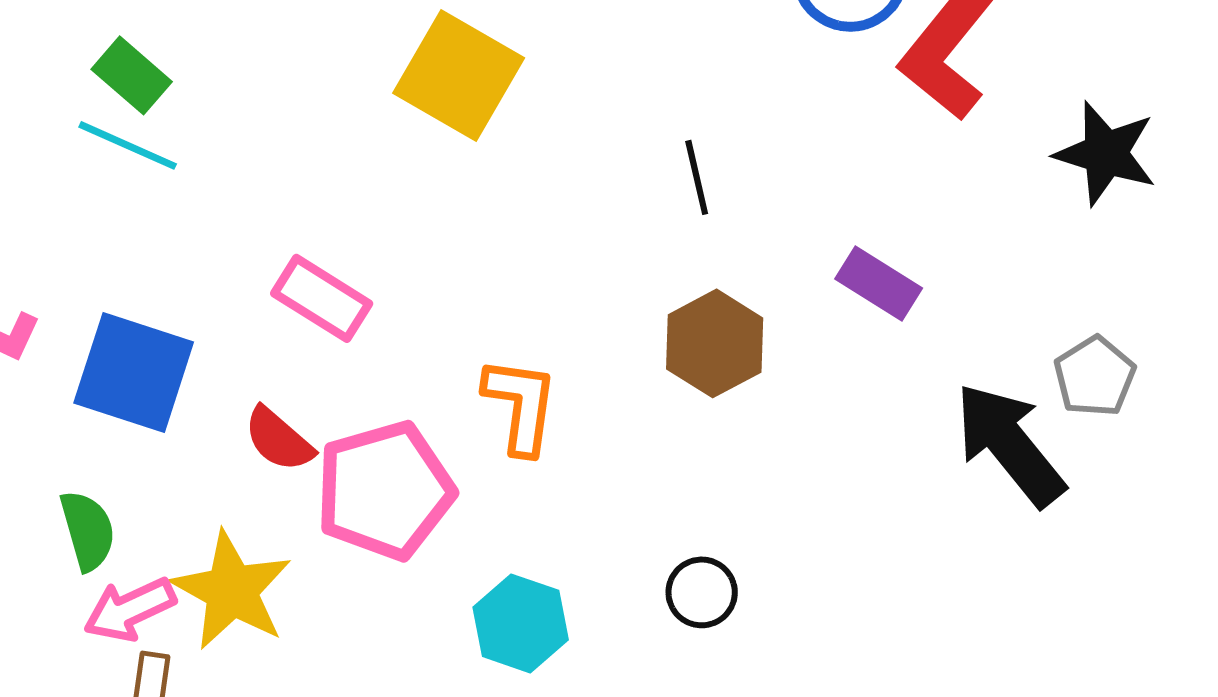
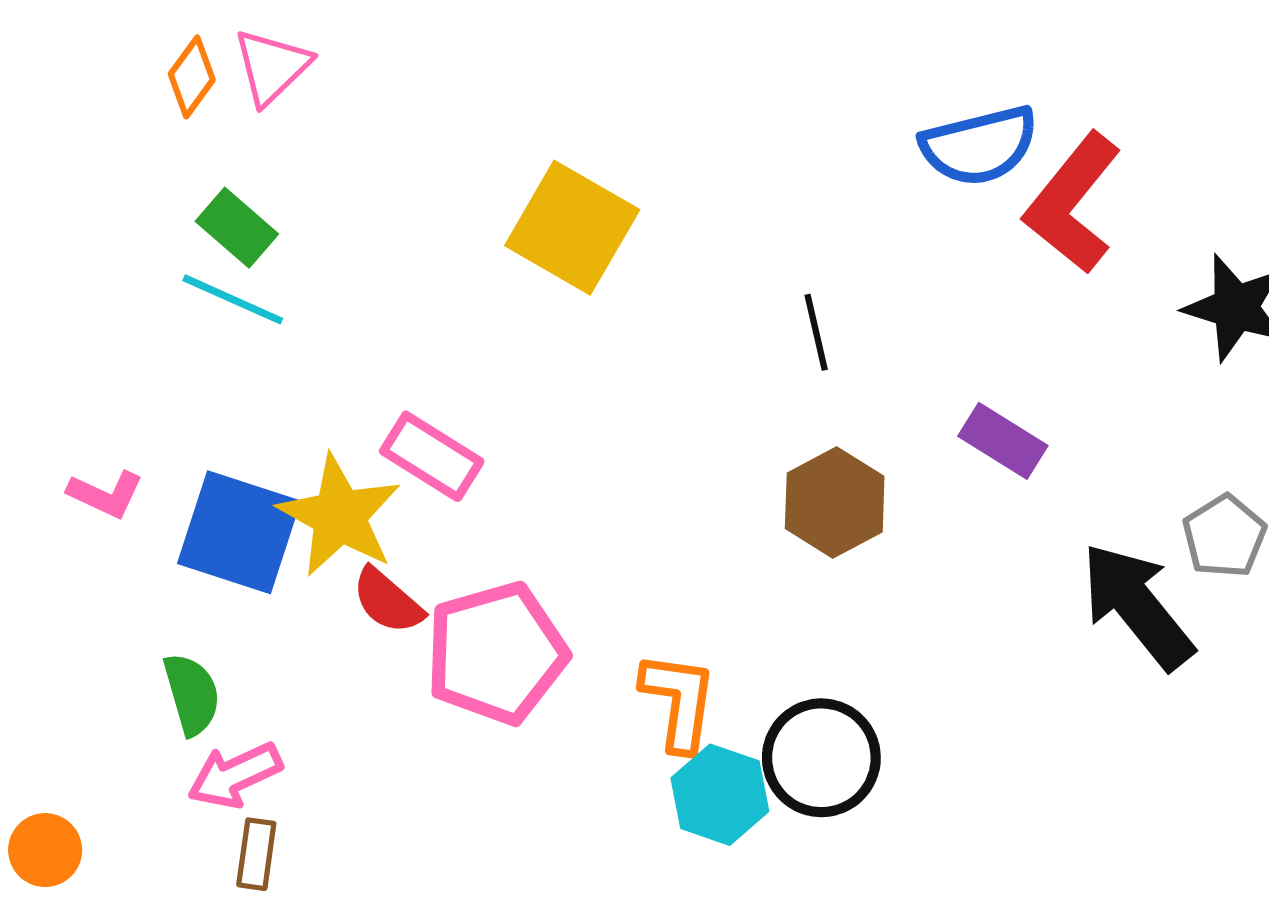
orange L-shape: (521, 405) -> (679, 701), moved
yellow star: (232, 590) -> (339, 516), moved
black circle: (702, 592) -> (821, 758), size x1.6
cyan hexagon: (521, 623) -> (720, 795), moved

